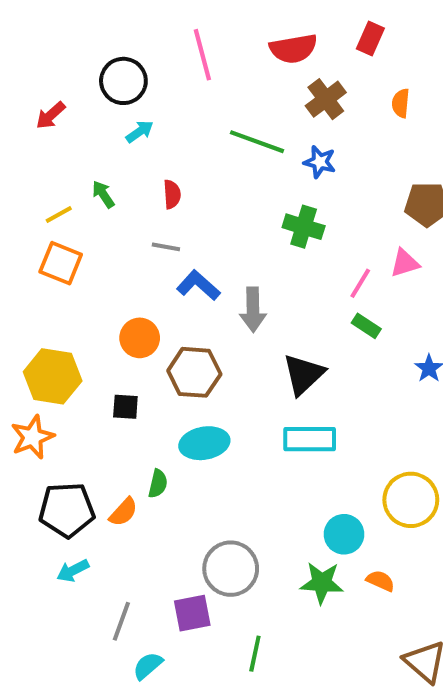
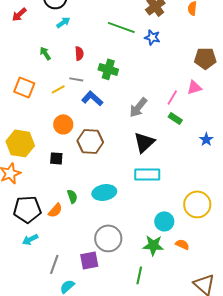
yellow line: (59, 215) -> (58, 89), moved
green cross: (304, 227) -> (108, 69), moved
gray arrow: (253, 310) -> (138, 107), moved, turned 40
cyan ellipse: (204, 443) -> (104, 192), moved
green semicircle: (158, 484) -> (72, 196), turned -32
green line: (255, 654) -> (139, 275), moved

